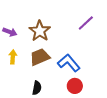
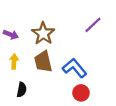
brown trapezoid: (40, 57) -> (43, 62), turned -80
black semicircle: (37, 88) -> (22, 90), moved

